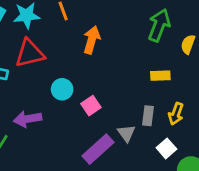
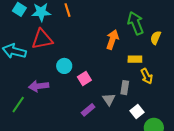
green arrow: (159, 25) -> (136, 23), turned -45
orange arrow: (92, 40) -> (112, 39), moved
yellow arrow: (176, 114) -> (147, 76), moved, turned -49
purple rectangle: (98, 149) -> (88, 110), size x0.6

